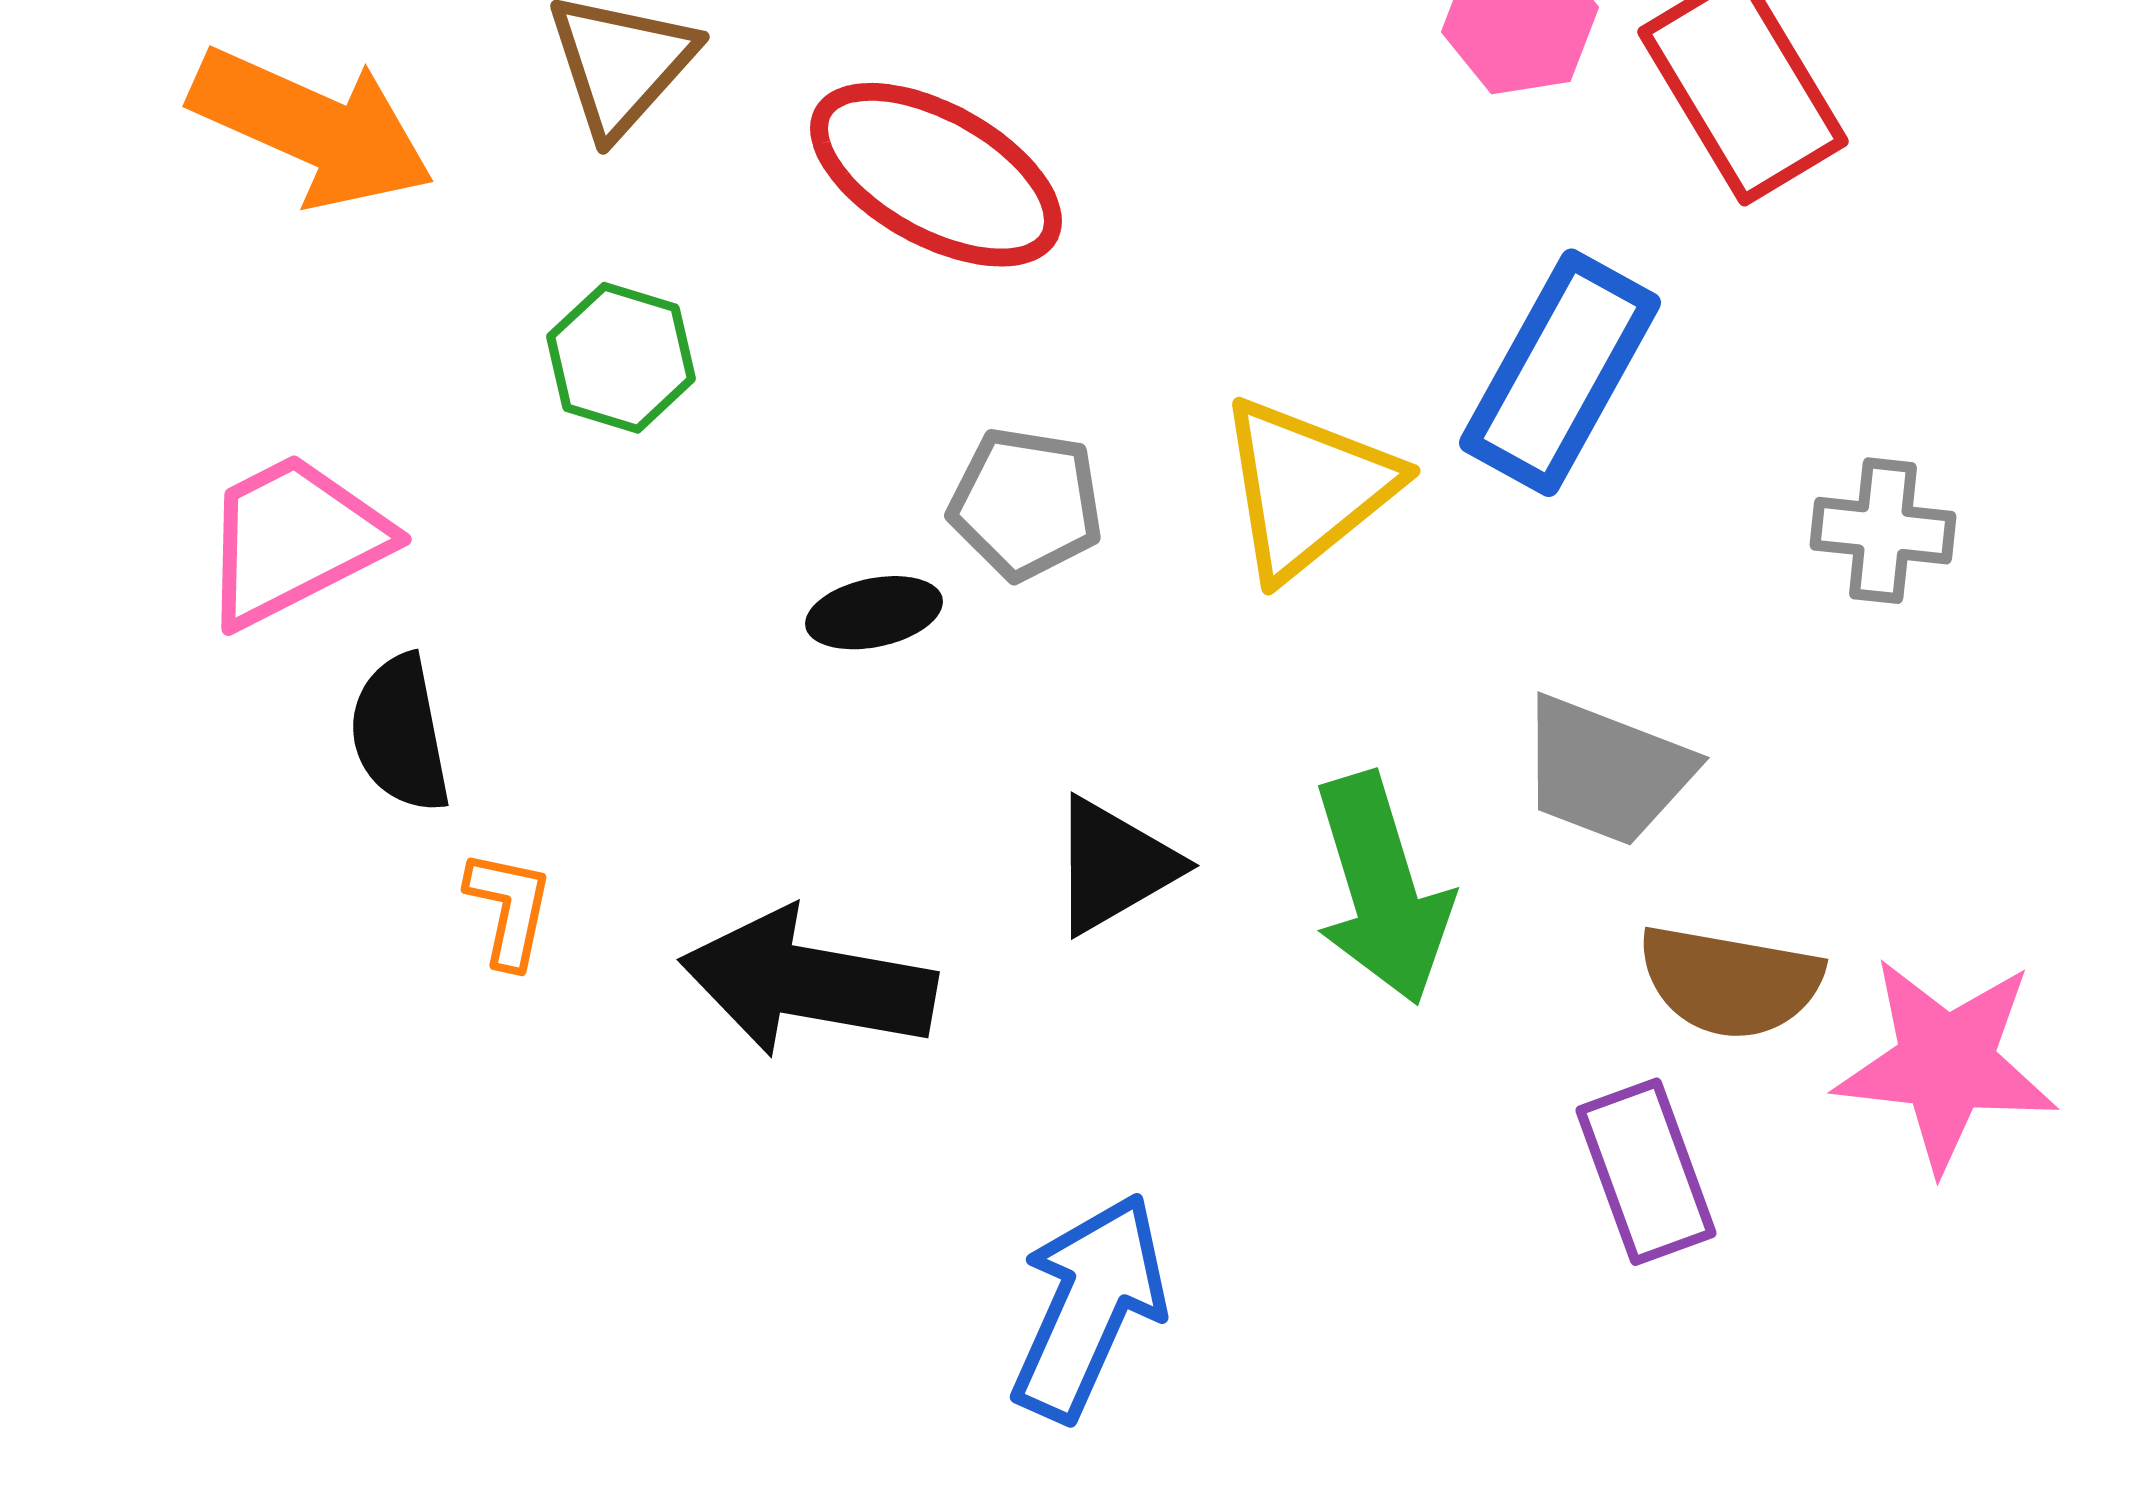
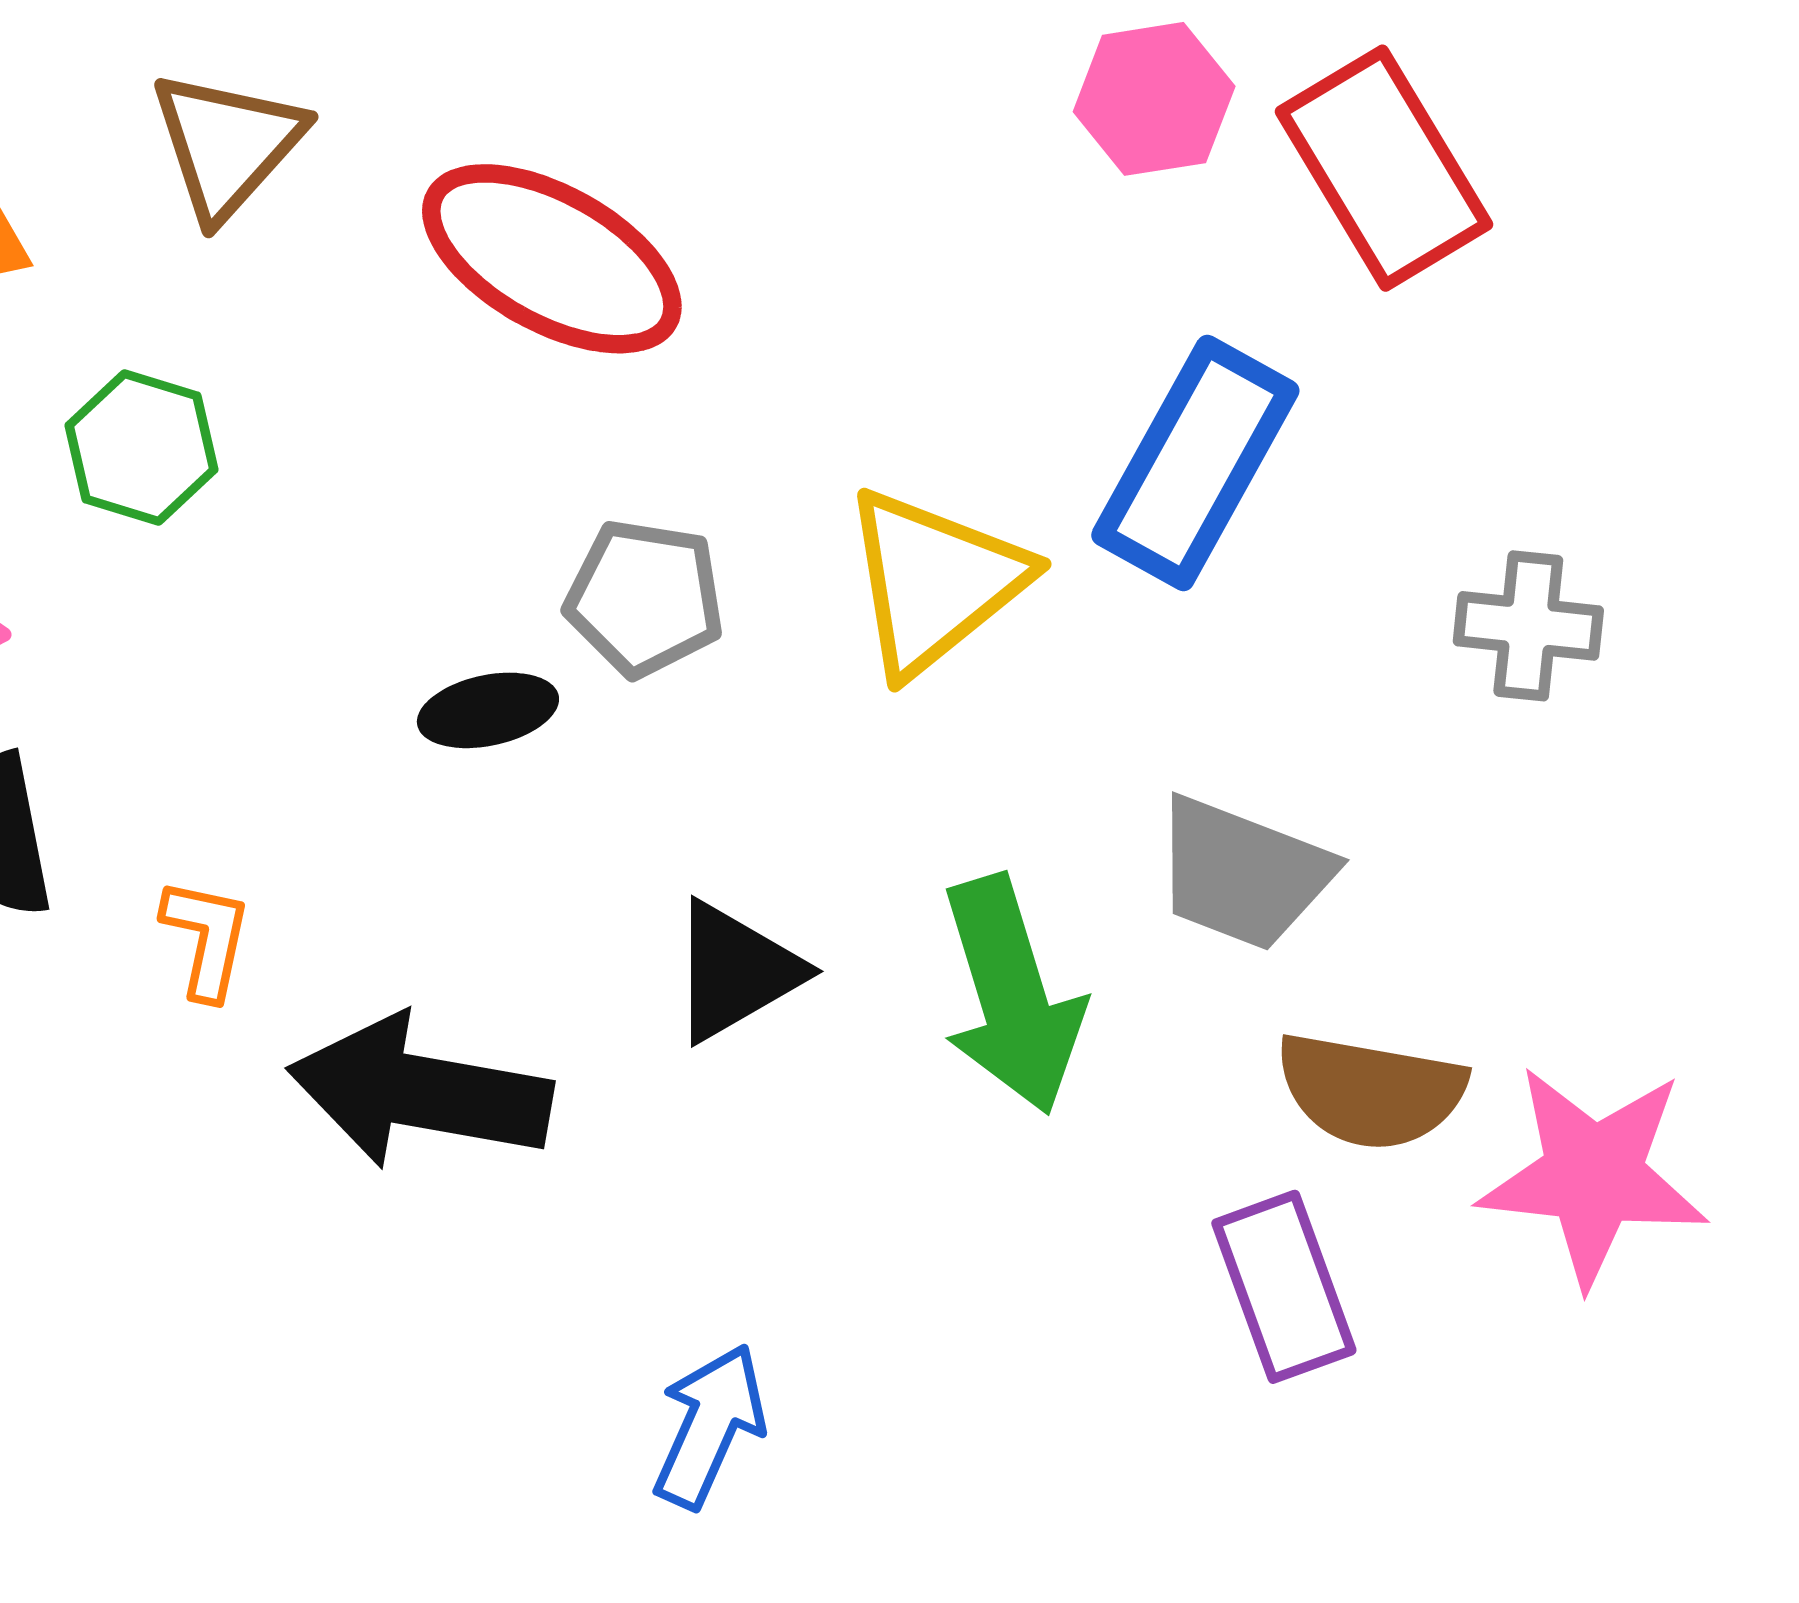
green hexagon: (621, 358) -> (142, 447), moved
orange L-shape: (509, 909) -> (206, 938), moved
blue arrow: (1089, 1307) -> (710, 1426), size x0.7

